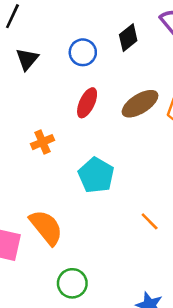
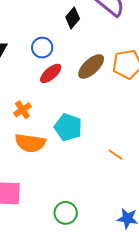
blue circle: (83, 52) -> (42, 48), moved
red ellipse: (87, 103) -> (51, 73), turned 35
orange semicircle: (46, 227) -> (30, 143), moved, turned 148

